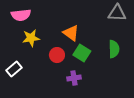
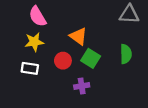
pink semicircle: (21, 15) -> (38, 16), moved, turned 66
white rectangle: (14, 69) -> (30, 68), moved, turned 49

